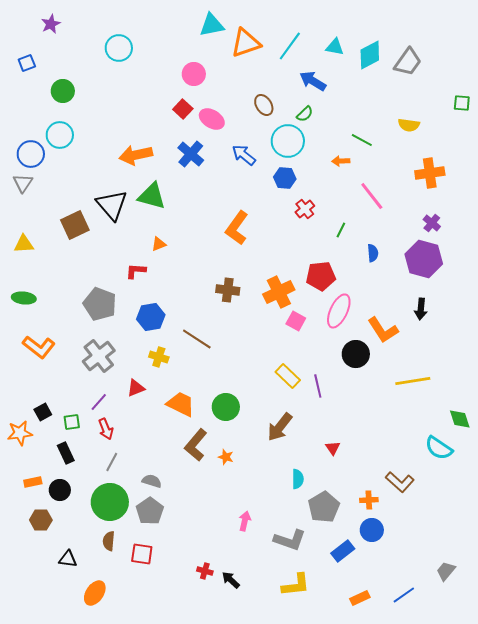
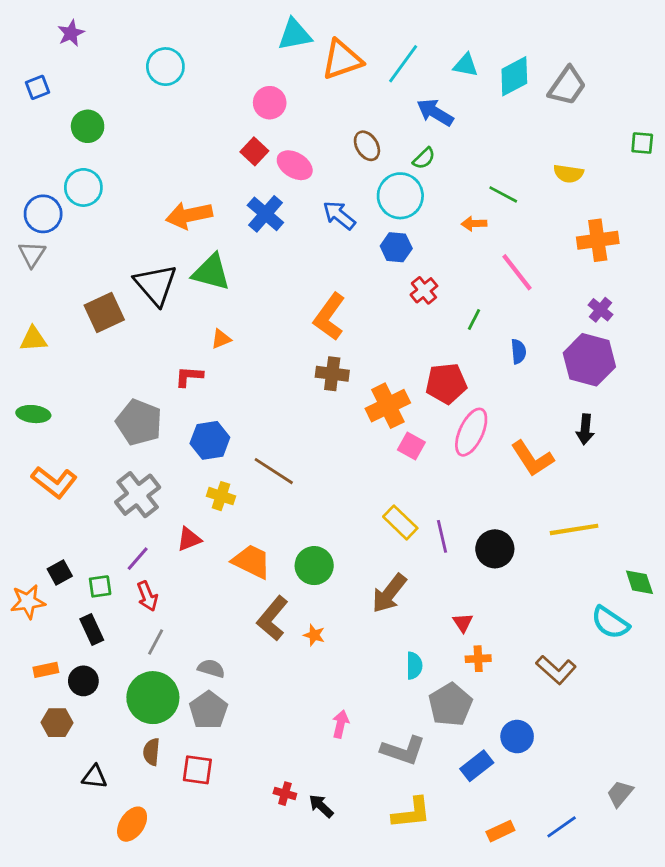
brown cross: (228, 290) -> (332, 374), moved
black circle: (356, 354) -> (495, 549), moved
orange cross: (369, 500) -> (478, 659), moved

